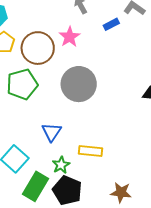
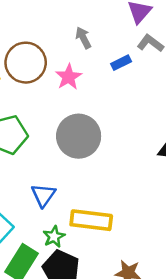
brown circle: (38, 48) -> (26, 63), moved
yellow rectangle: (90, 151) -> (91, 220), size x1.4

